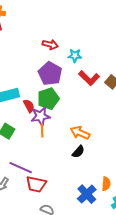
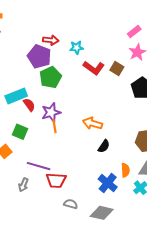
purple pentagon: (50, 74) -> (39, 56), moved
green pentagon: (48, 99) -> (50, 77), moved
red semicircle: (29, 106) -> (29, 105), moved
black semicircle: (78, 152) -> (104, 146), moved

